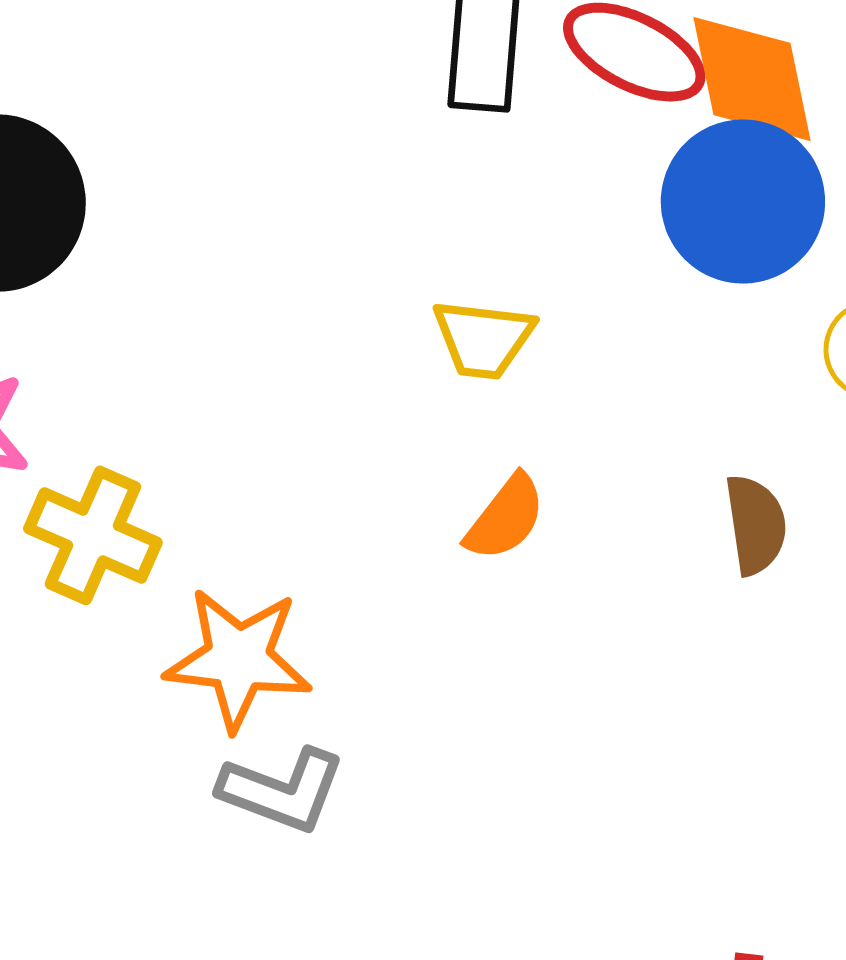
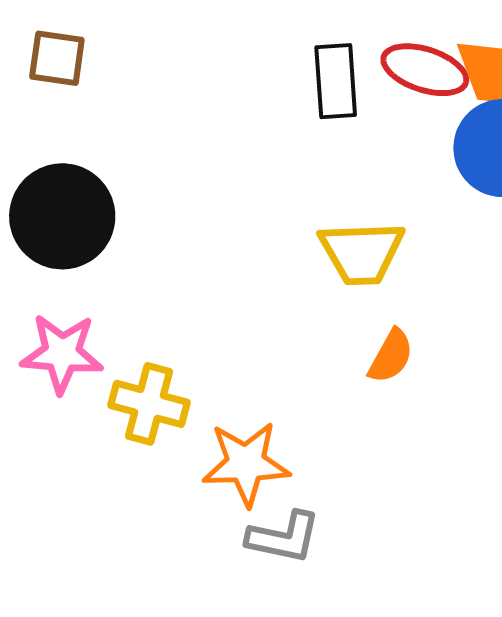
yellow trapezoid: (483, 339) -> (362, 253), size x1.4

